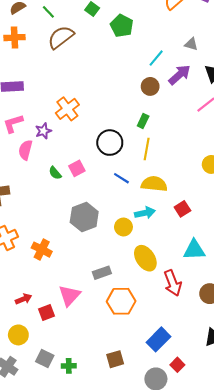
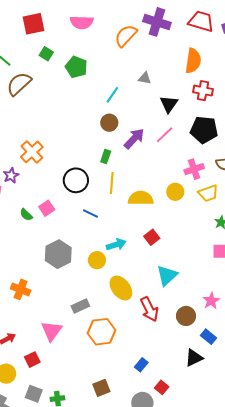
purple arrow: (180, 75) -> (134, 139), moved
yellow semicircle: (154, 184) -> (141, 198), moved
cyan triangle: (194, 250) -> (167, 275), turned -35
red square: (46, 312) -> (32, 360), moved
blue rectangle: (159, 339) -> (141, 365), size x0.6

